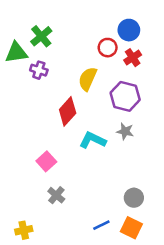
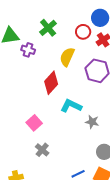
green cross: (41, 36) -> (48, 28), moved
gray star: (125, 131) -> (92, 122), moved

